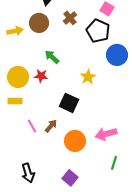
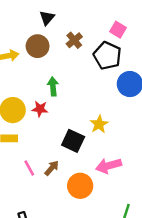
green arrow: (52, 57) -> (53, 86), turned 42
yellow star: (88, 77) -> (99, 124), moved
pink arrow: (106, 134) -> (109, 166), moved

